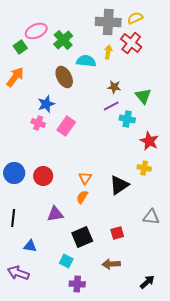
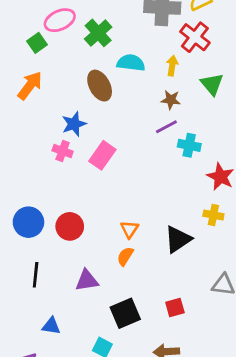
yellow arrow: (108, 52) -> (172, 66), moved
green triangle: (143, 96) -> (212, 84), moved
black line: (13, 218) -> (36, 275), moved

